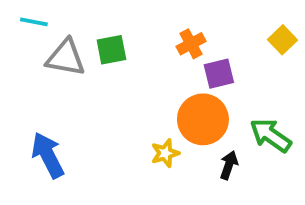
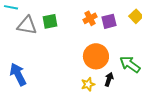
purple square: (219, 74) -> (109, 21), moved
yellow star: (165, 153) -> (88, 84), moved

